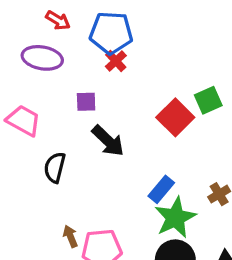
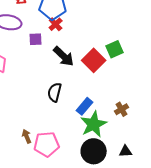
purple square: (86, 102) -> (36, 39), moved
black arrow: (108, 141) -> (64, 56), moved
black semicircle: (55, 167) -> (55, 92), moved

